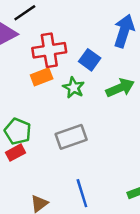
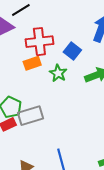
gray rectangle: (71, 137) -> (30, 116), moved

